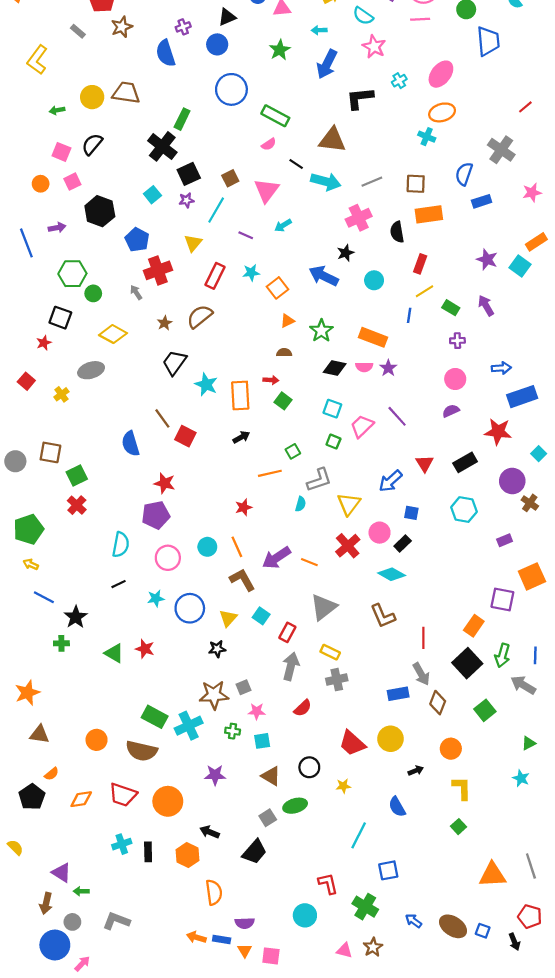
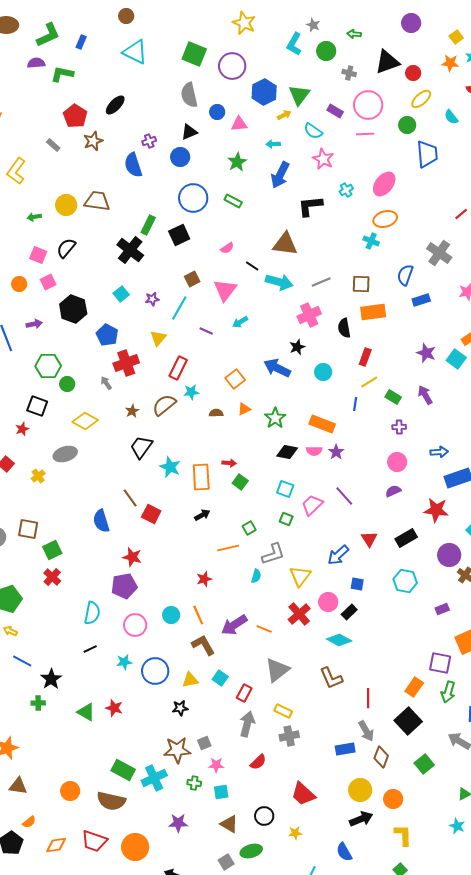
green rectangle: (275, 116) -> (233, 201), moved, size x0.7
black square: (189, 174) -> (179, 235), moved
cyan star: (251, 273) -> (191, 392), moved
brown semicircle: (284, 353) -> (216, 413), moved
yellow triangle: (228, 618) -> (190, 680), turned 36
green arrow: (502, 655) -> (448, 692), moved
yellow circle: (390, 739) -> (360, 790), moved
black arrow: (416, 771) -> (361, 819), size x1.6

